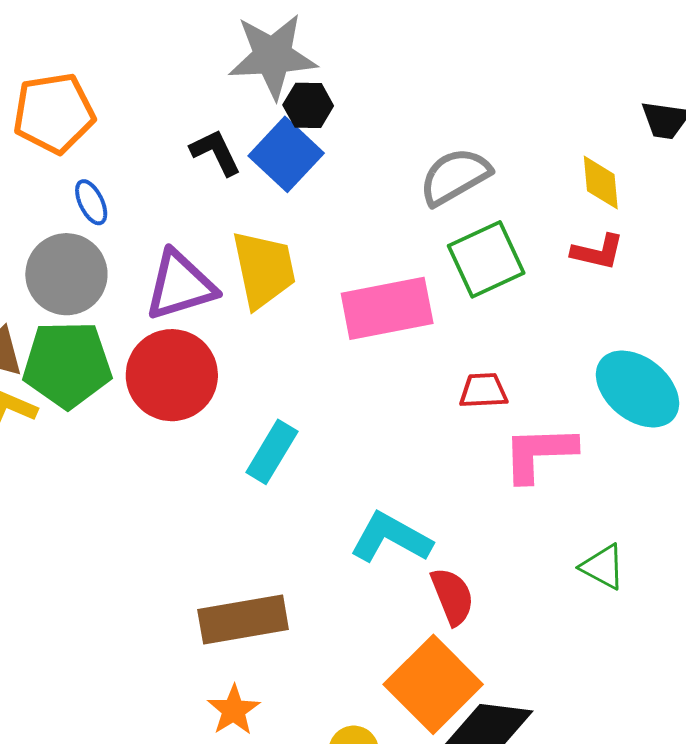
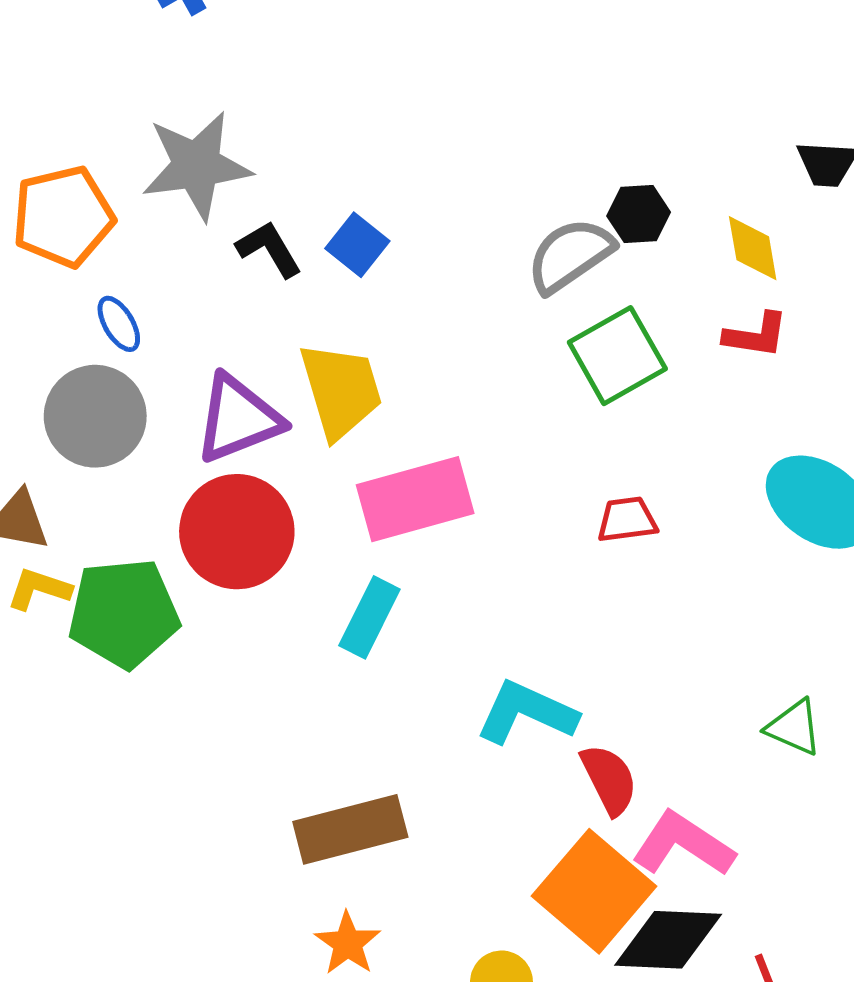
gray star: (273, 56) -> (197, 166), moved
black hexagon: (308, 105) -> (639, 214), moved
blue square: (286, 154) -> (357, 245), size x0.7
pink rectangle: (387, 308) -> (415, 499), moved
green pentagon: (67, 364) -> (124, 613), moved
pink L-shape: (539, 453) -> (683, 844), moved, turned 40

